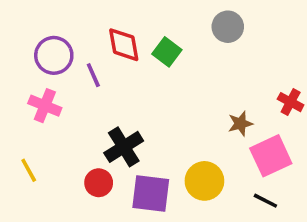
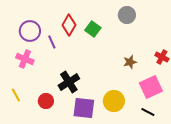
red diamond: (124, 45) -> (69, 25), turned 40
brown star: (240, 124) -> (130, 62), moved
red circle: (99, 183) -> (46, 101), moved

